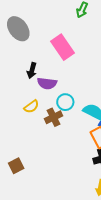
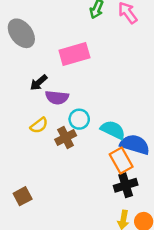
pink rectangle: (63, 47) -> (74, 54), turned -70
black arrow: (32, 71) -> (39, 83), turned 35

